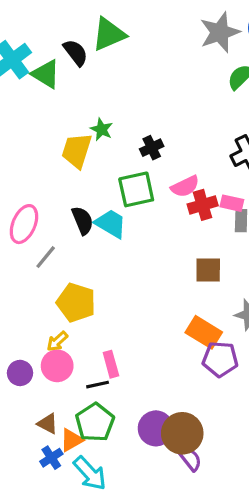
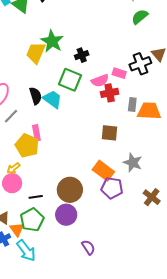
green star: (102, 129) -> (52, 41), size x1.6
green square: (136, 189) -> (70, 80), turned 30
pink rectangle: (232, 203) -> (119, 73), moved
pink rectangle: (111, 364) -> (36, 133), moved
purple circle: (156, 428) -> (66, 215), moved
brown circle: (182, 433) -> (70, 190), moved
orange triangle: (72, 440) -> (17, 229), turned -42

